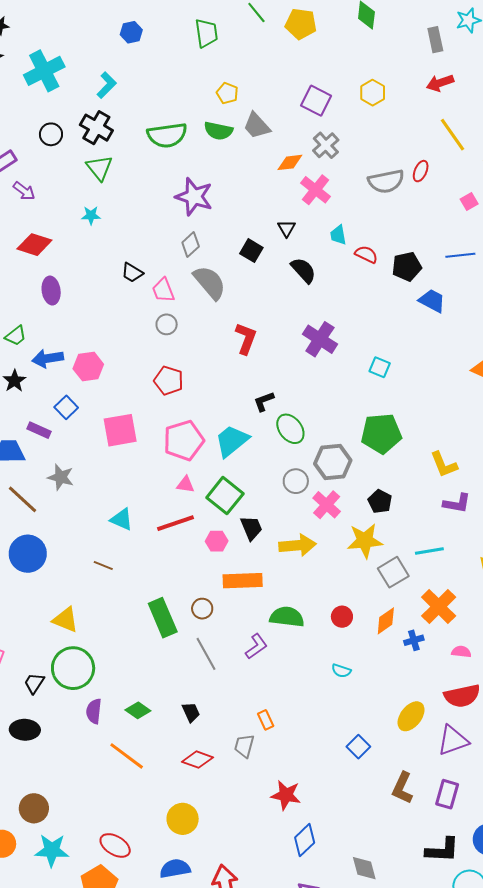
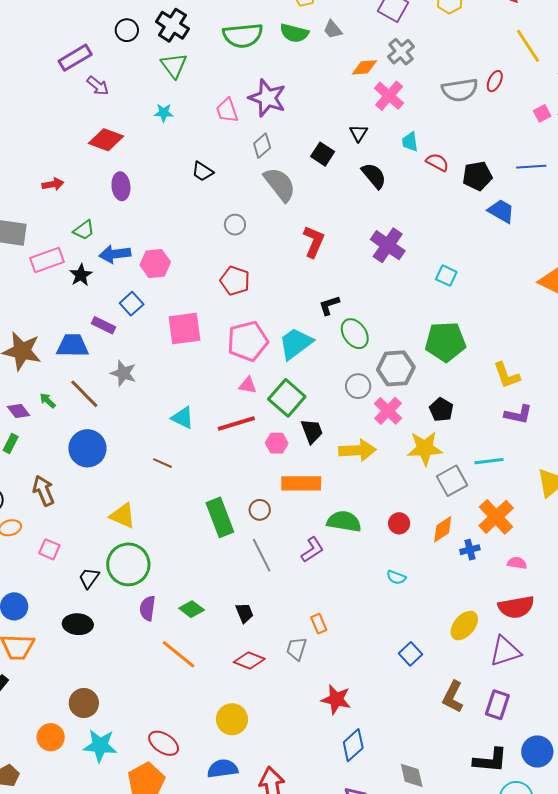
gray trapezoid: (257, 126) -> (333, 29), size x0.7
pink trapezoid: (163, 290) -> (227, 110), moved

